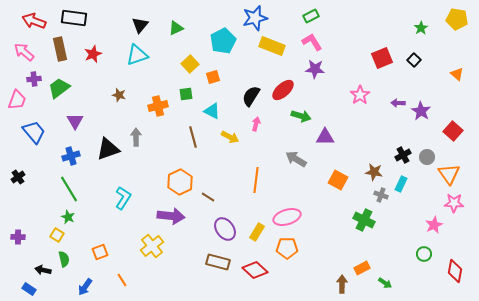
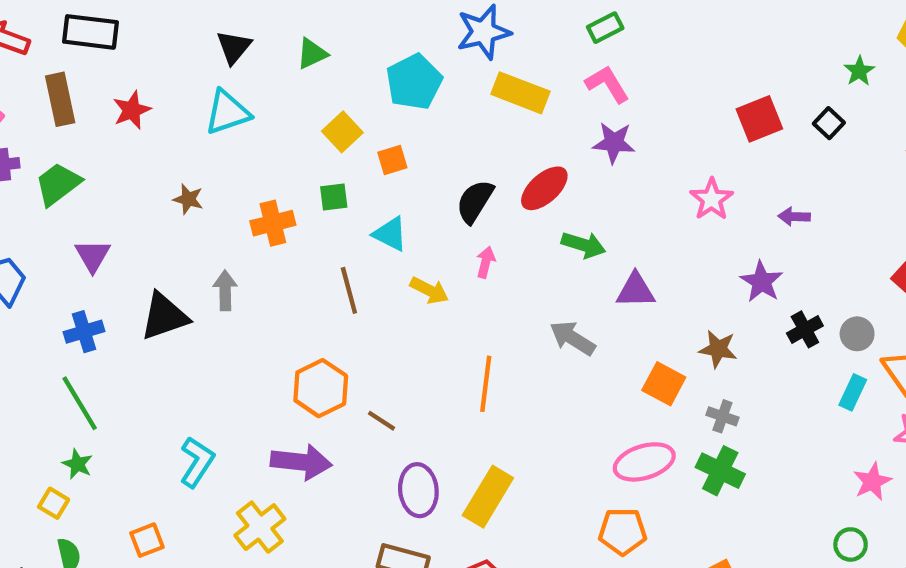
green star: (421, 28) -> (859, 71), moved
purple star: (421, 111) -> (762, 282), moved
brown star: (374, 172) -> (718, 349), moved
cyan rectangle: (401, 184) -> (853, 392), moved
gray cross: (381, 195) -> (722, 416), moved
cyan L-shape: (123, 198) -> (197, 462), moved
pink ellipse: (287, 217) -> (644, 462), moved
purple ellipse: (225, 229) -> (418, 490), turned 30
yellow rectangle: (257, 232) -> (488, 497), size x1.5
orange pentagon: (287, 248) -> (623, 531), moved

